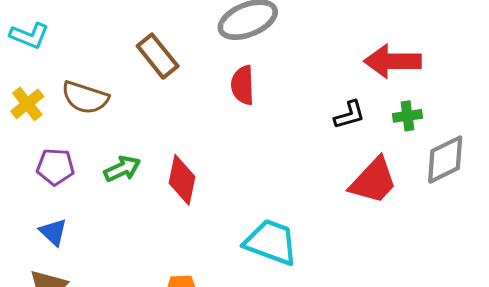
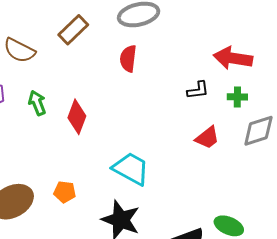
brown rectangle: (158, 56) -> (73, 30), turned 76
green arrow: (122, 169) -> (37, 103), turned -95
red trapezoid: (373, 181) -> (207, 138), size x0.7

